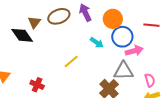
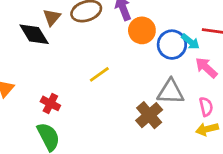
orange circle: (113, 19) -> (142, 30), moved
cyan arrow: (97, 43) -> (190, 42), moved
pink arrow: (134, 51) -> (206, 68), moved, turned -126

